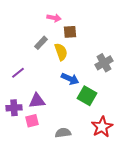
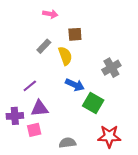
pink arrow: (54, 18) -> (50, 14), moved
purple line: (18, 73) -> (30, 86), moved
red star: (102, 127) -> (109, 136), turned 30

